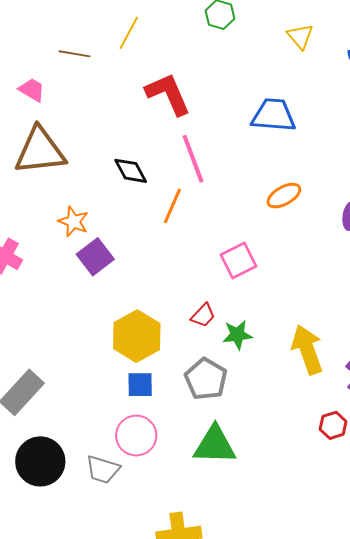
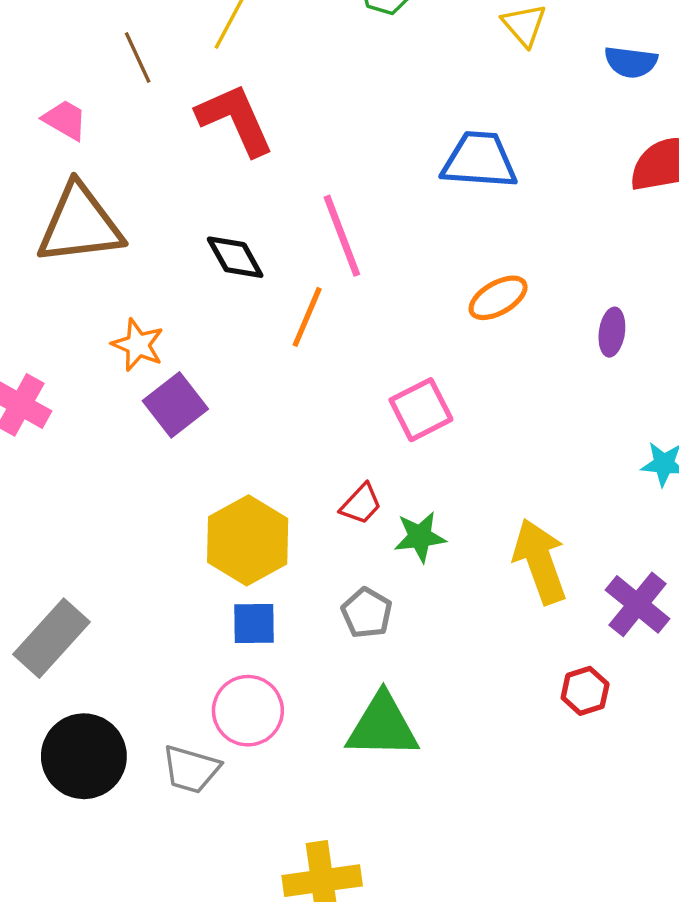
brown line: (75, 54) -> (138, 58), turned 56
red L-shape: (168, 94) -> (235, 120), moved
gray pentagon: (206, 379) -> (367, 613), size x0.7

